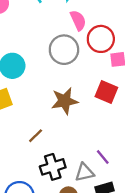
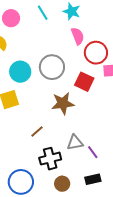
gray circle: (64, 50) -> (52, 67), moved
red square: (106, 92) -> (84, 82), moved
gray triangle: (84, 172) -> (75, 143), moved

